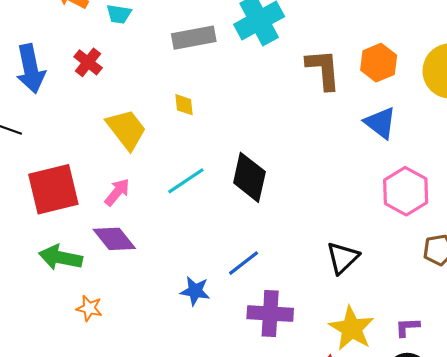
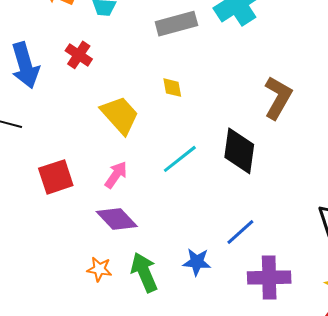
brown L-shape: (323, 69) -> (278, 98), moved, turned 39
red square: (53, 189) -> (56, 177), size x0.7
green arrow: (61, 257) -> (144, 272), moved, turned 60
orange star: (89, 308) -> (99, 269), moved

